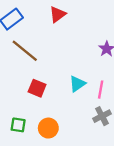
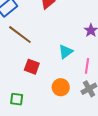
cyan triangle: (77, 84) -> (66, 52), moved
orange circle: (48, 128) -> (61, 87), moved

